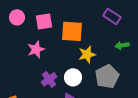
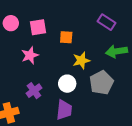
orange square: (72, 31) -> (66, 37), size x0.6
green arrow: (122, 45) -> (117, 51), size x1.5
purple cross: (49, 79) -> (34, 91), moved

